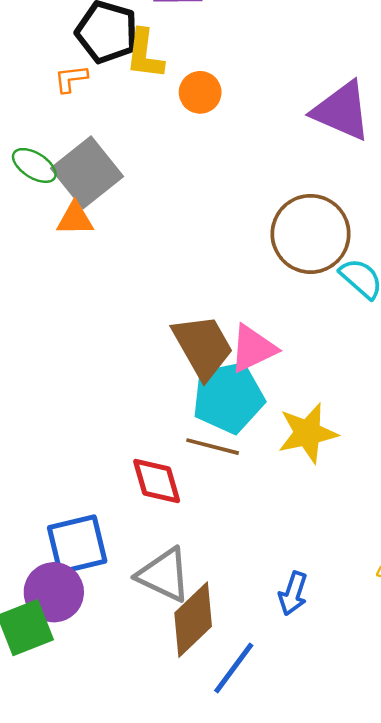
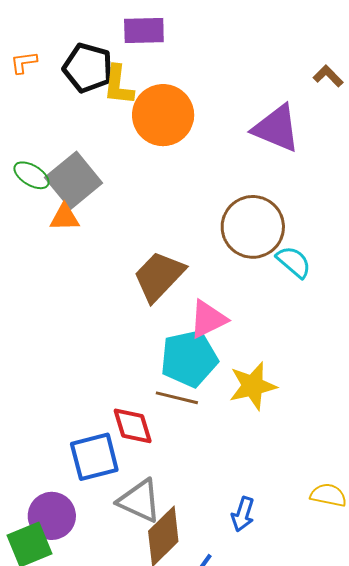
orange L-shape: (71, 79) -> (24, 62), moved
orange circle: (200, 92) -> (163, 115), size x1.8
brown trapezoid: (203, 347) -> (159, 276), moved, turned -106
blue square: (77, 544) -> (94, 457), moved

